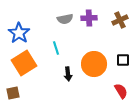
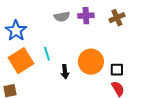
cyan line: (56, 48) -> (47, 54), moved
black square: (123, 60) -> (117, 70), moved

